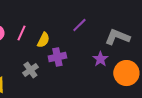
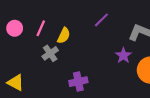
purple cross: (57, 57) -> (78, 82), moved
gray cross: (30, 70) -> (50, 53), moved

